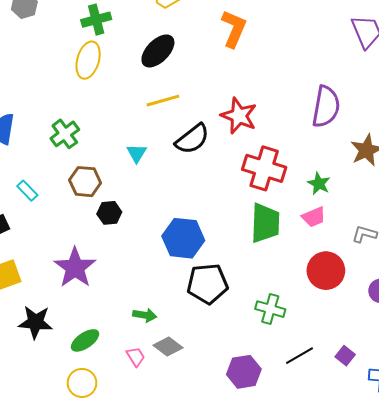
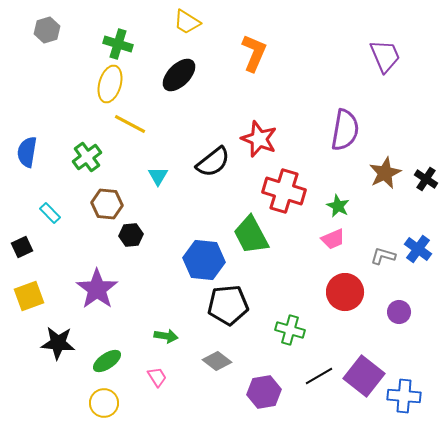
green cross: (96, 20) -> (118, 44), turned 32
yellow line: (163, 101) -> (130, 124), moved, turned 44
green trapezoid: (265, 223) -> (251, 235), moved, turned 150
gray diamond: (168, 347) -> (217, 361), moved
purple square: (345, 356) -> (364, 376), size x2.0

